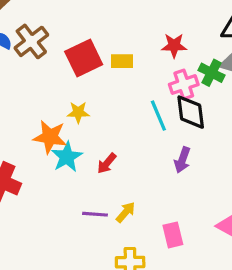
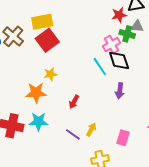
red star: (174, 46) -> (119, 15), moved
yellow rectangle: (122, 61) -> (42, 22), moved, size x1.5
cyan star: (67, 157) -> (38, 122), moved, turned -30
purple line: (95, 214) -> (73, 134), turned 42
pink rectangle: (173, 235) -> (123, 138), turned 42

